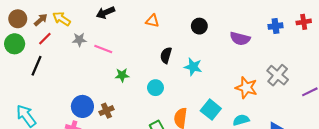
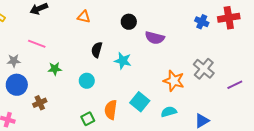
red cross: (304, 22) -> (229, 18), size x1.5
blue cross: (276, 26) -> (202, 22), turned 32
purple semicircle: (240, 39) -> (155, 38), moved
gray star: (79, 40) -> (14, 61), moved
blue circle: (82, 106) -> (17, 85), moved

